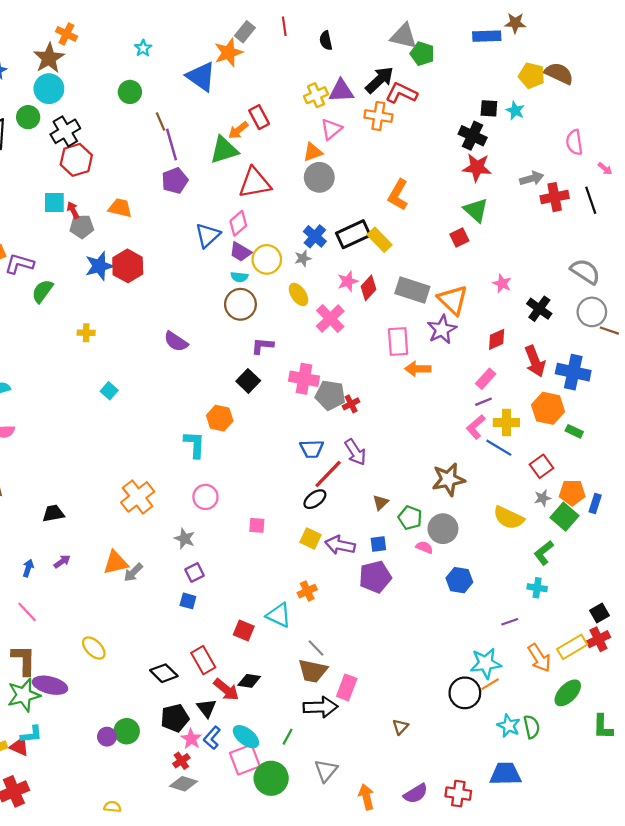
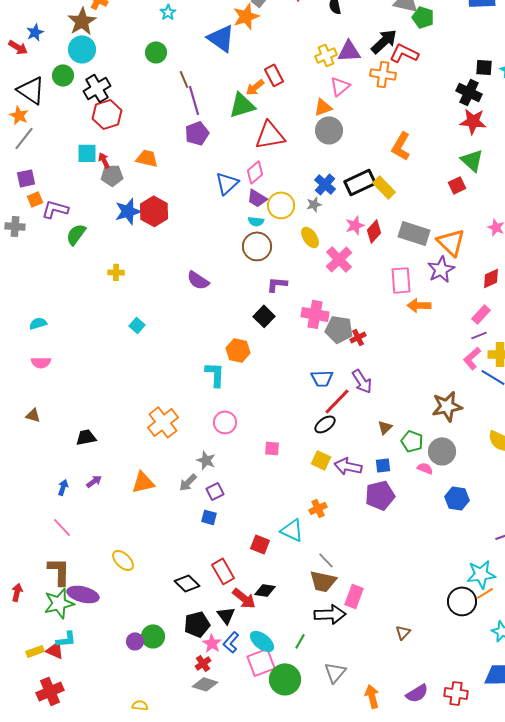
gray arrow: (133, 572) -> (188, 482), moved

